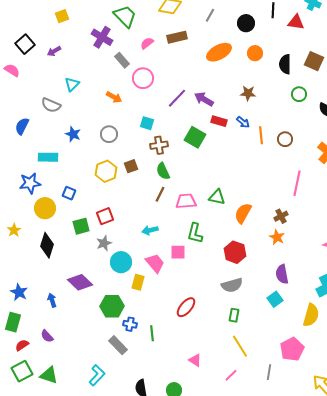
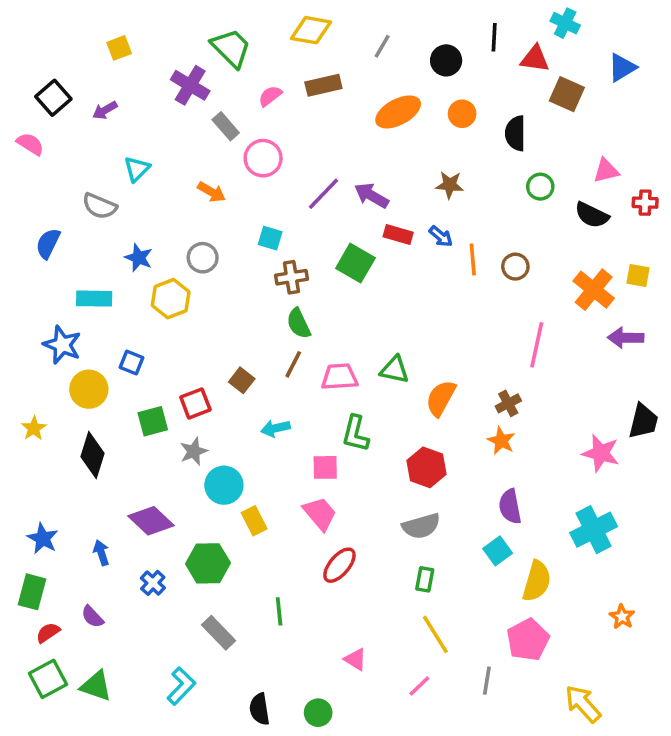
brown square: (314, 61) -> (567, 94), moved
brown square: (131, 166) -> (242, 380), moved, turned -32
yellow hexagon: (106, 171) -> (171, 299), moved
blue star: (30, 183) -> (62, 345), turned 30
pink trapezoid: (155, 263) -> (320, 514), moved
yellow rectangle: (138, 282) -> (254, 521), turned -42
yellow semicircle: (311, 315) -> (537, 581), moved
blue cross: (130, 324) -> (153, 583), moved, turned 32

